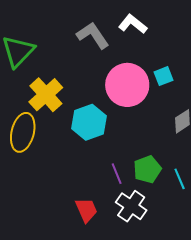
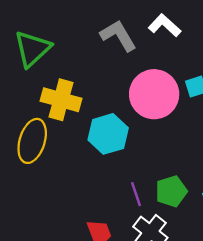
yellow cross: (46, 95) -> (61, 100), turned -36

